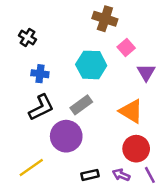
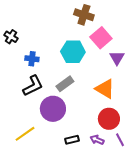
black cross: (27, 37) -> (11, 37), moved
pink square: (126, 47) -> (101, 38), size x1.5

